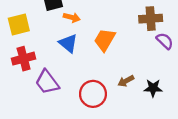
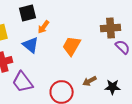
orange arrow: (72, 17) -> (44, 27), turned 112
blue triangle: (68, 43) -> (31, 45), moved

